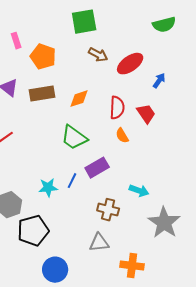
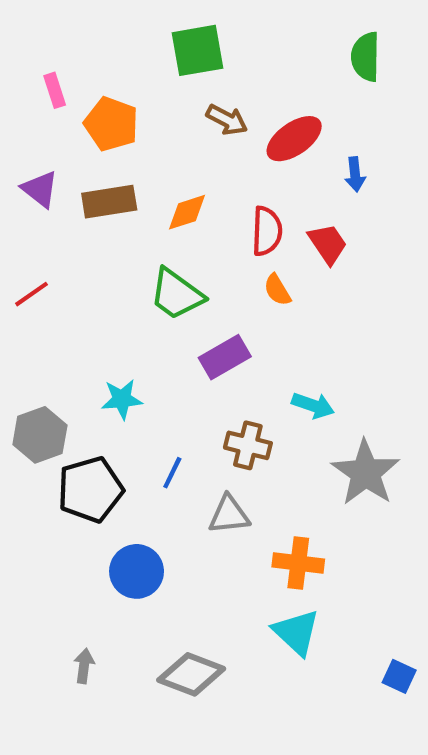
green semicircle: (164, 25) -> (366, 57), turned 105
blue arrow: (159, 81) -> (355, 174), turned 140
blue line: (72, 181) -> (172, 473), moved

